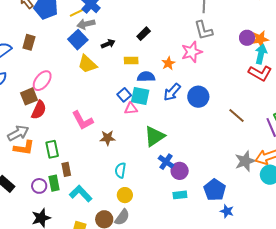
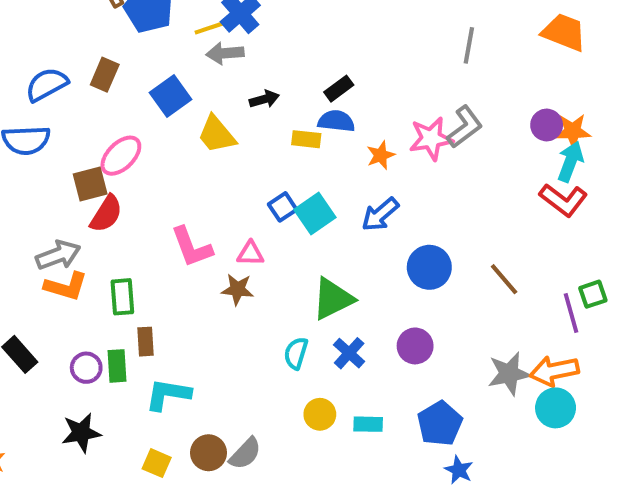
gray L-shape: (203, 30) -> (465, 127), moved, turned -120
blue square: (78, 40) -> (171, 96), moved
blue semicircle: (146, 77) -> (336, 121), moved
cyan square: (140, 96) -> (315, 214), turned 36
blue circle: (198, 97) -> (429, 267), moved
pink triangle: (131, 109) -> (250, 254), moved
cyan semicircle: (120, 170) -> (296, 353), moved
purple circle: (180, 171) -> (415, 346), moved
cyan L-shape: (81, 194) -> (168, 394), turned -45
yellow circle: (125, 195) -> (320, 414), moved

